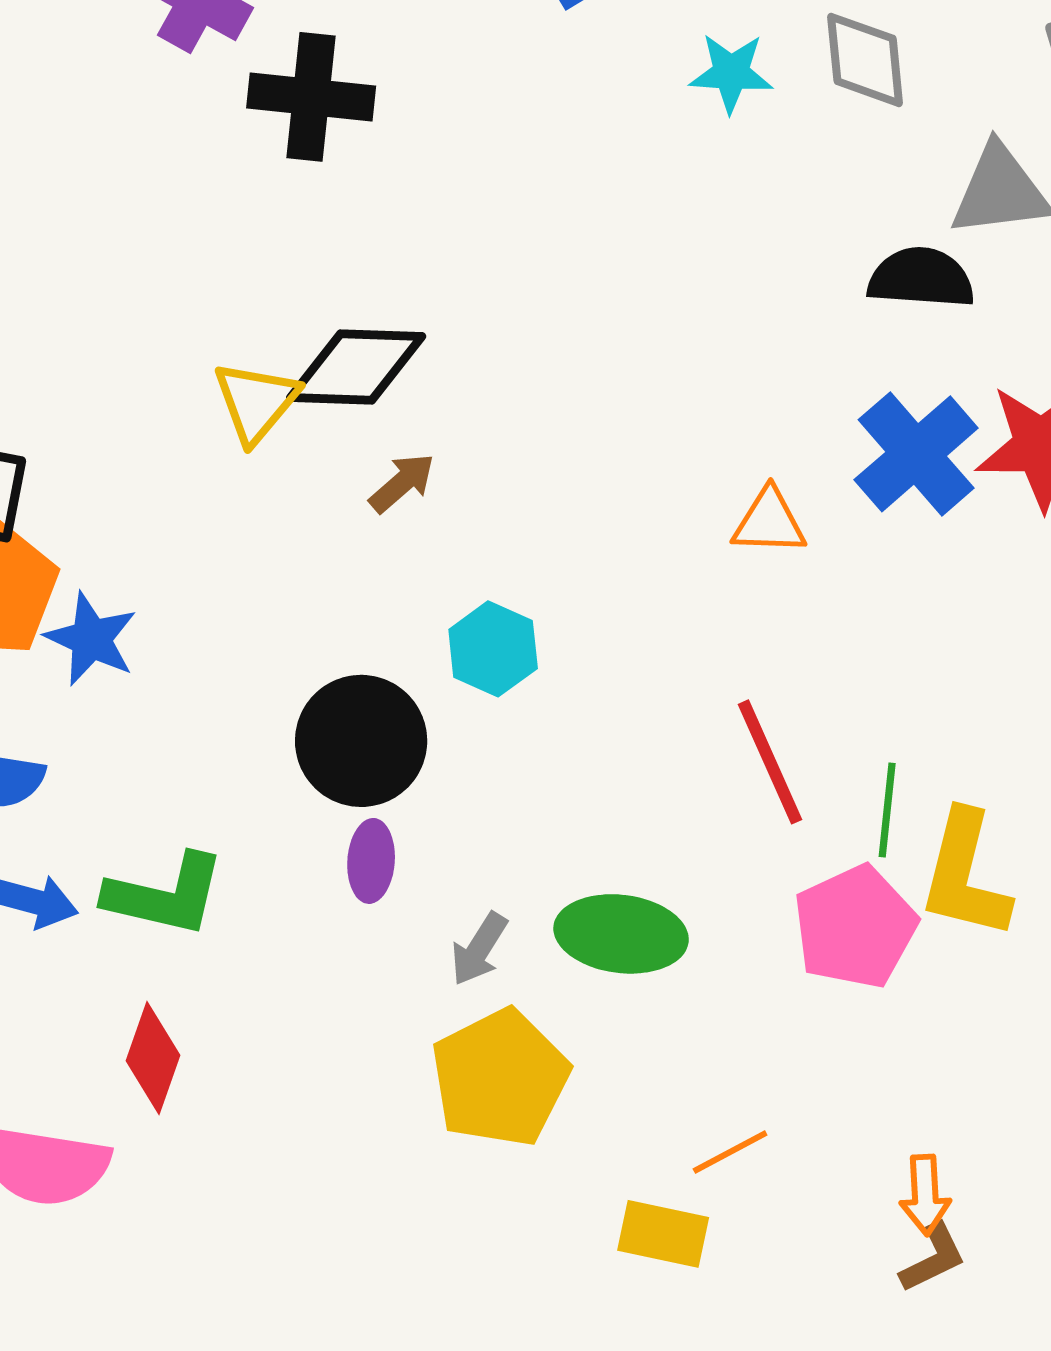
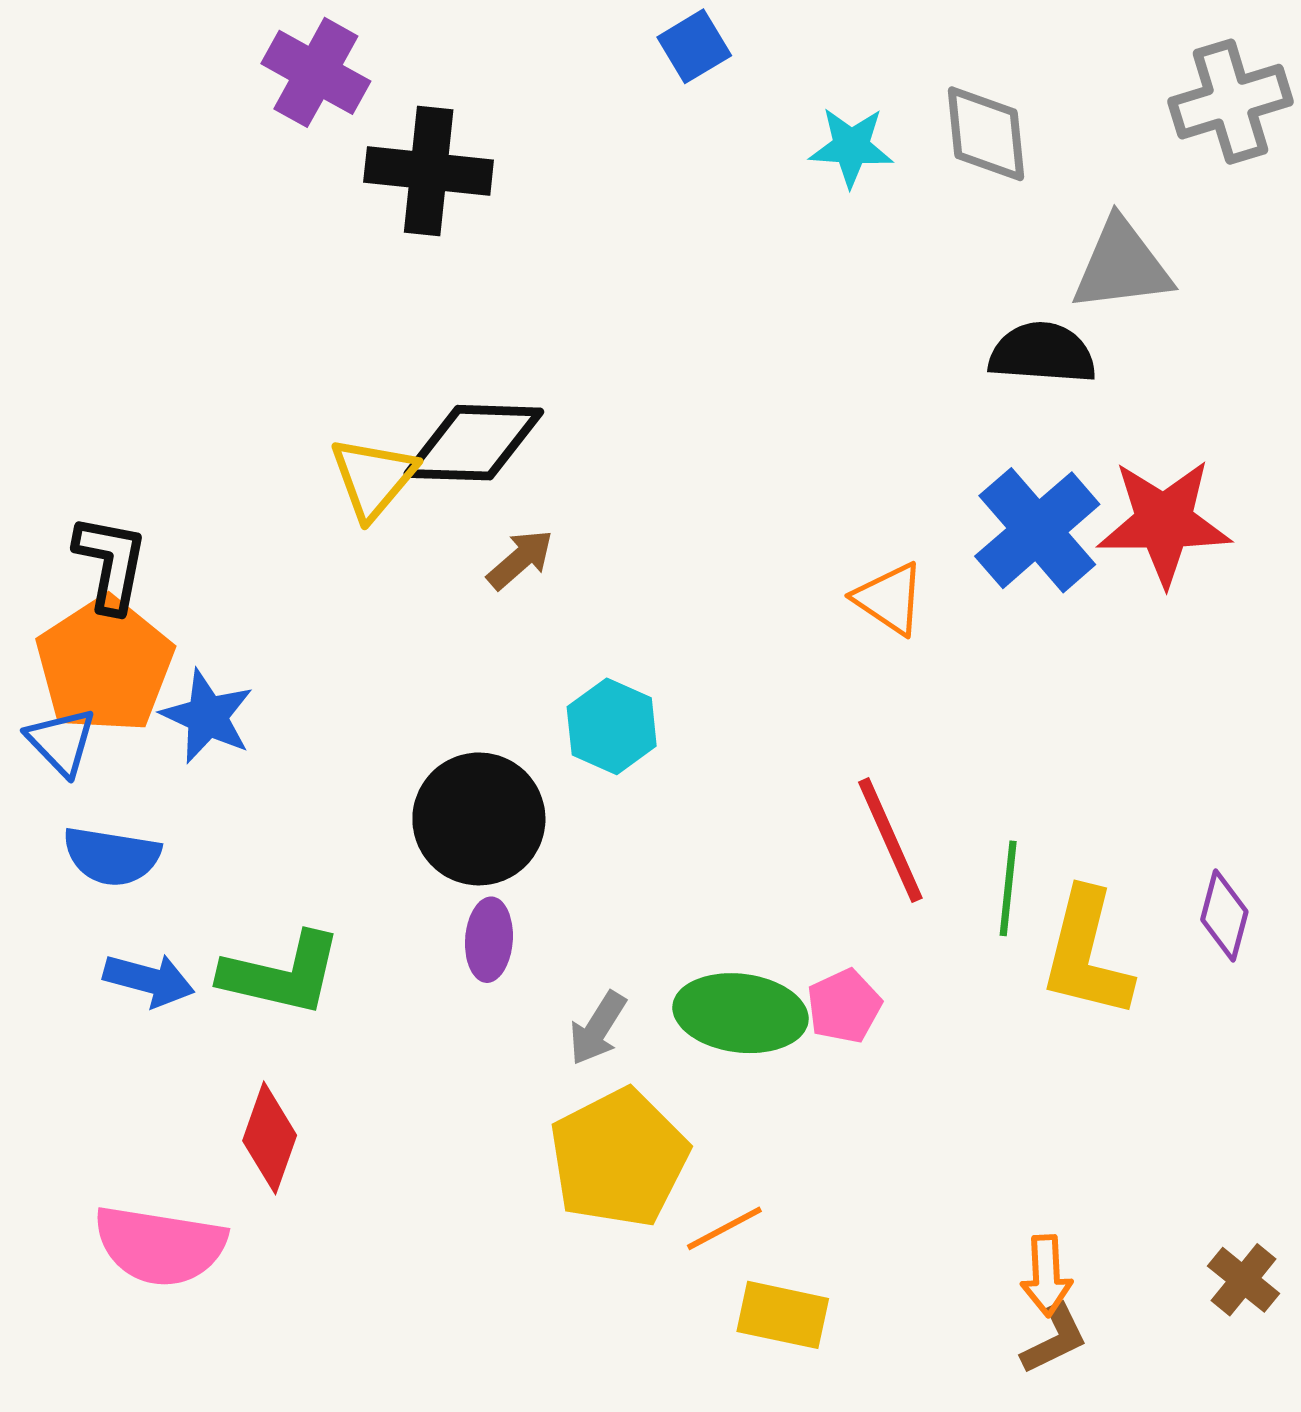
orange triangle: (769, 522) -> (889, 599), turned 32
pink pentagon: (855, 927) -> (844, 1006), moved, size x0.6
orange line: (730, 1152) -> (724, 1228), moved

